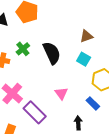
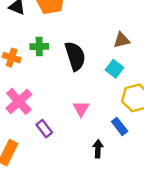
green cross: (23, 49) -> (39, 46), turned 32
purple rectangle: (35, 112) -> (44, 129), size x0.6

